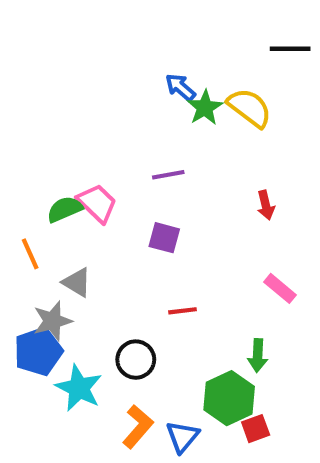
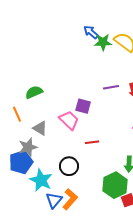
green star: (205, 108) -> (103, 42), turned 30
purple line: (168, 175) -> (111, 87), moved
pink trapezoid: (97, 203) -> (69, 120), moved
blue triangle: (182, 437) -> (54, 200), moved

